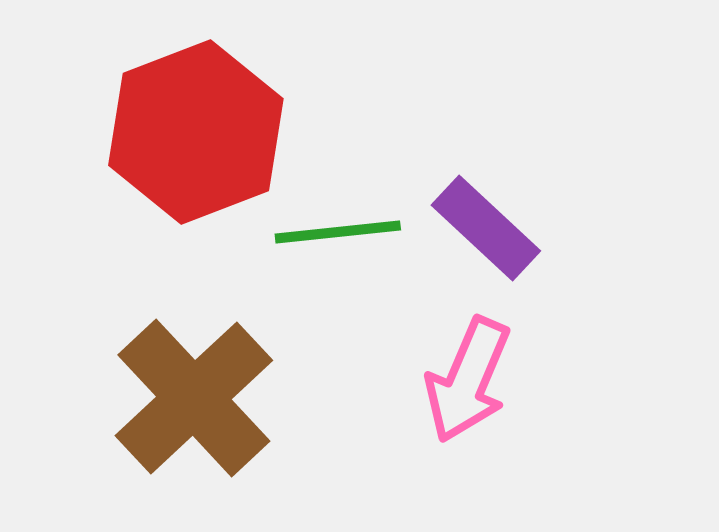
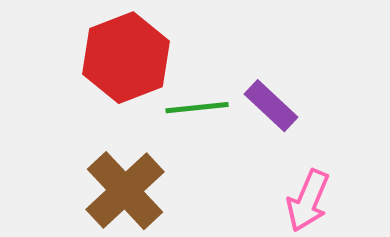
pink arrow: (468, 380) -> (308, 201), moved

